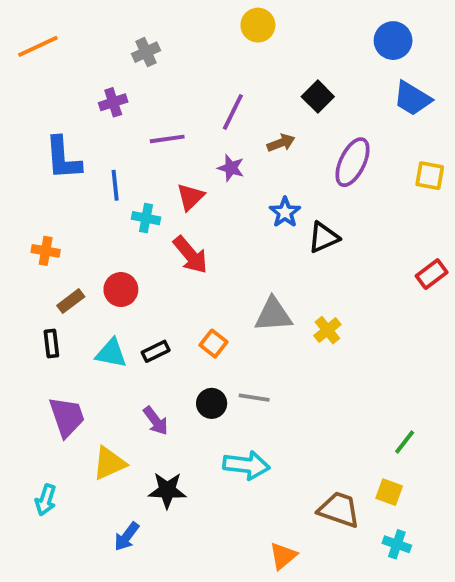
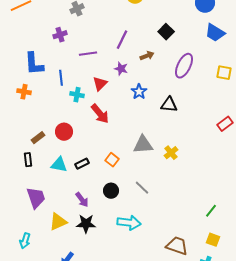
blue star: (285, 212) -> (139, 92), moved
black triangle: (324, 237) -> (169, 105), turned 30
orange cross: (46, 251) -> (24, 92), moved
gray line: (254, 398) -> (142, 188), moved, turned 35
black star: (167, 490) -> (86, 224), moved
yellow square: (389, 492) -> (213, 240), moved

